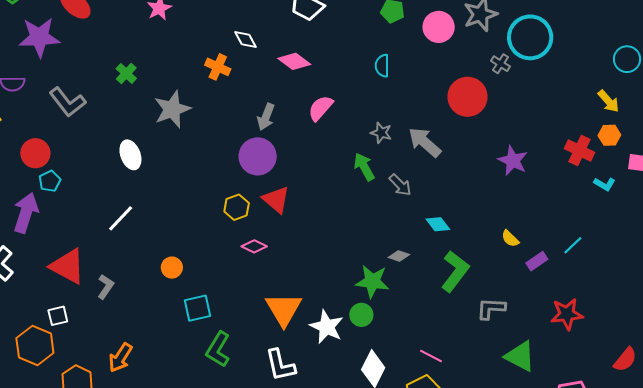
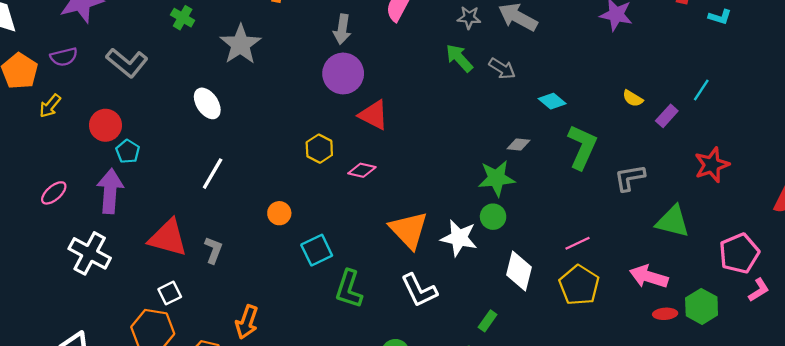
yellow hexagon: (237, 207) -> (319, 149), moved
pink line: (431, 356) -> (578, 243), turned -40

